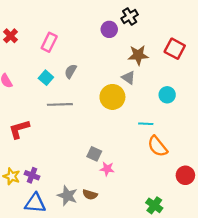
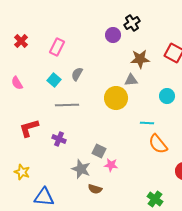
gray triangle: (129, 78) -> (131, 80), turned -40
purple cross: (32, 175) -> (59, 139), moved
gray star: (67, 196) -> (81, 169), moved

